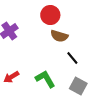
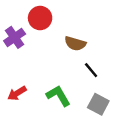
red circle: (50, 15) -> (40, 18), moved

